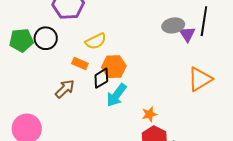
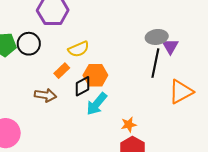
black line: (204, 21) -> (155, 63), moved
orange rectangle: (80, 64) -> (62, 71), turned -70
brown arrow: (65, 89) -> (45, 95), turned 50

